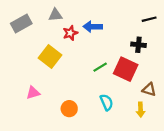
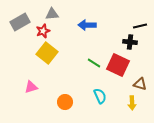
black line: (149, 19) -> (140, 26), moved
red star: (70, 33) -> (43, 31), moved
green line: (100, 67) -> (94, 63), turned 64

